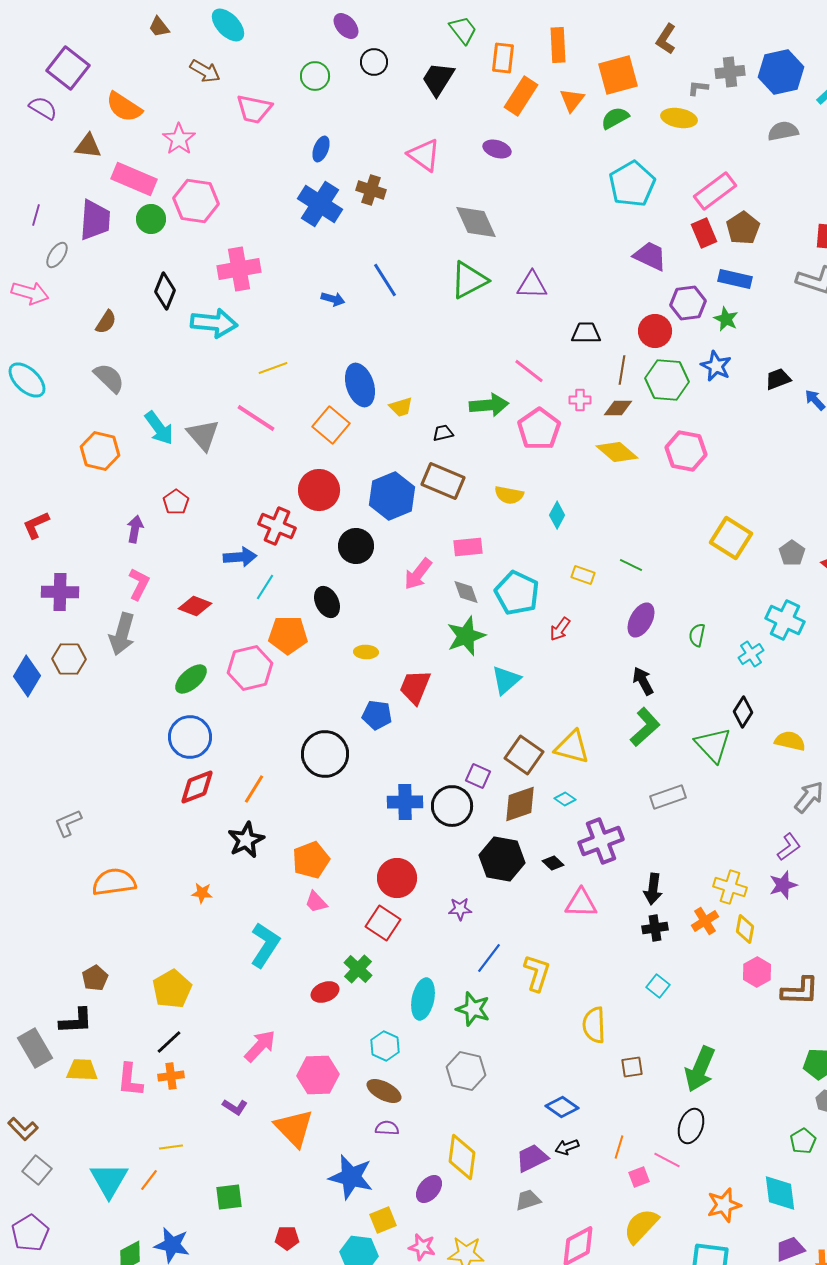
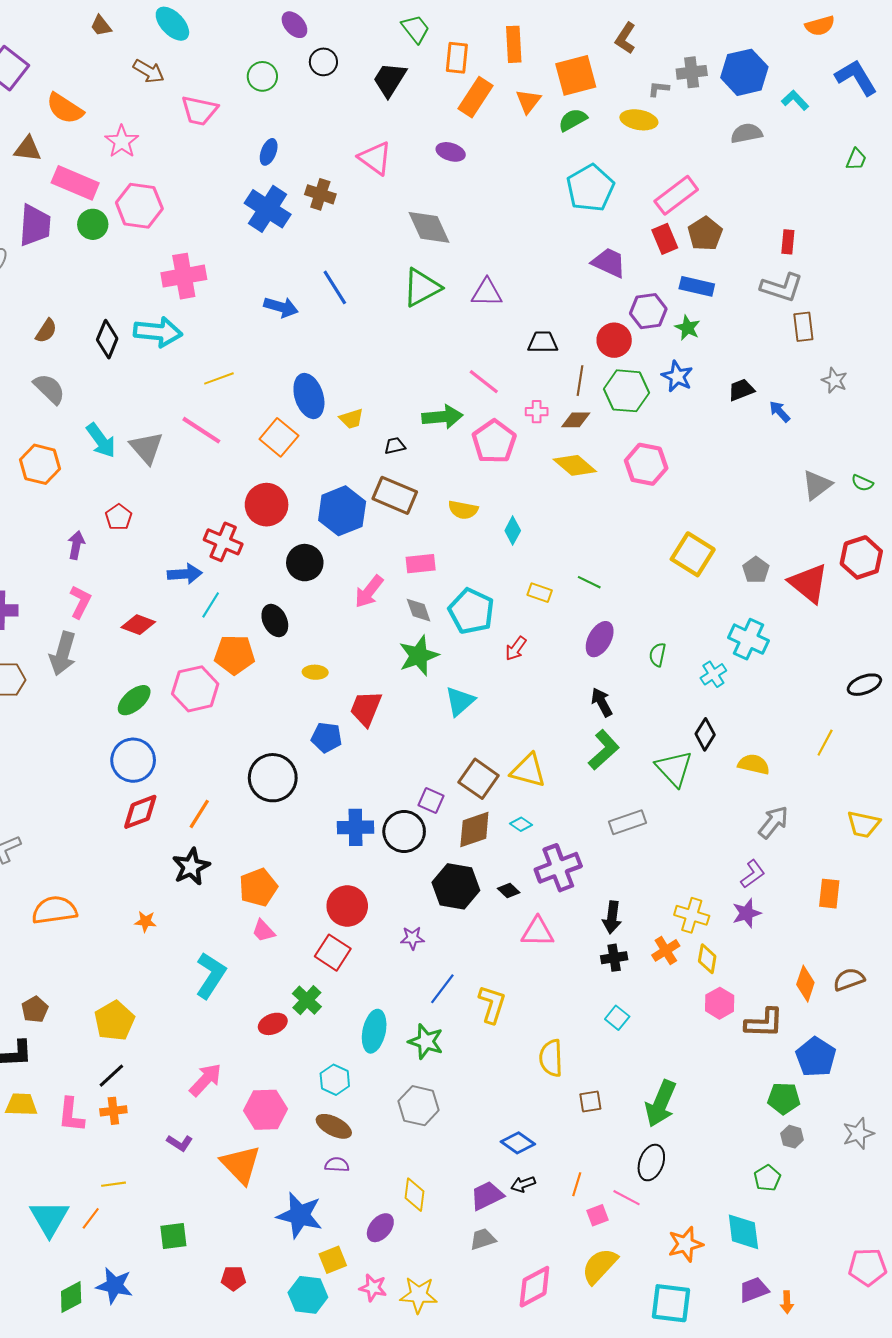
black diamond: (165, 291) -> (107, 339), moved
blue arrow: (333, 299) -> (281, 307), size x1.4
yellow diamond: (462, 1157) -> (414, 1195), size x0.7

